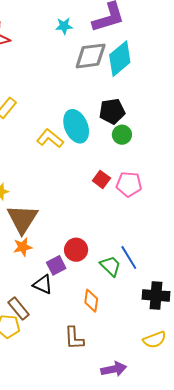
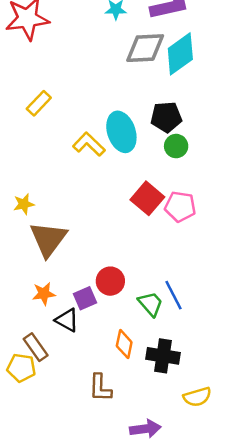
red square: (101, 179) -> (147, 198), size x1.5
orange star: (23, 247) -> (44, 294), moved
black cross: (156, 295) -> (163, 356), moved

